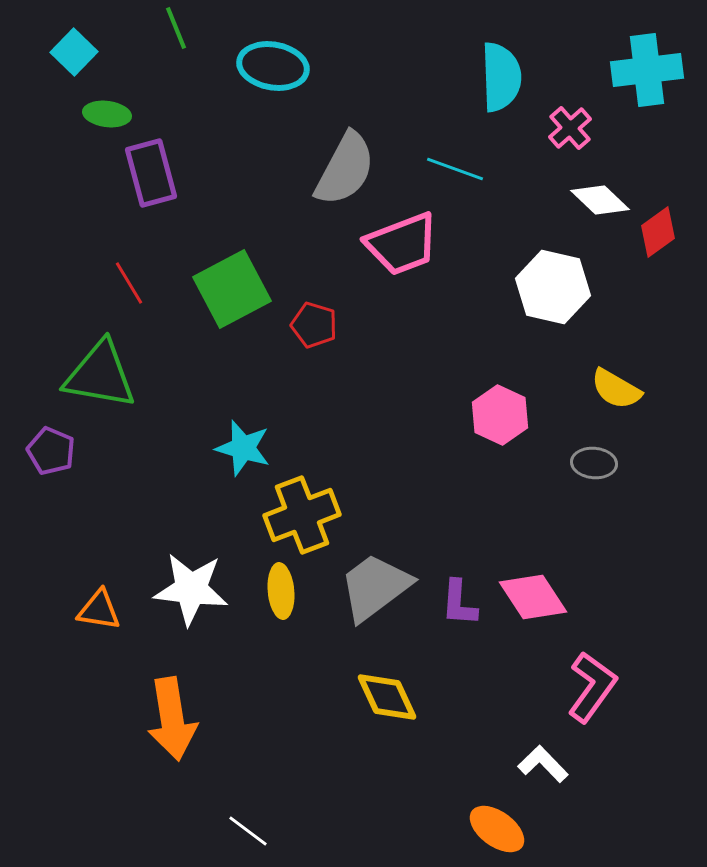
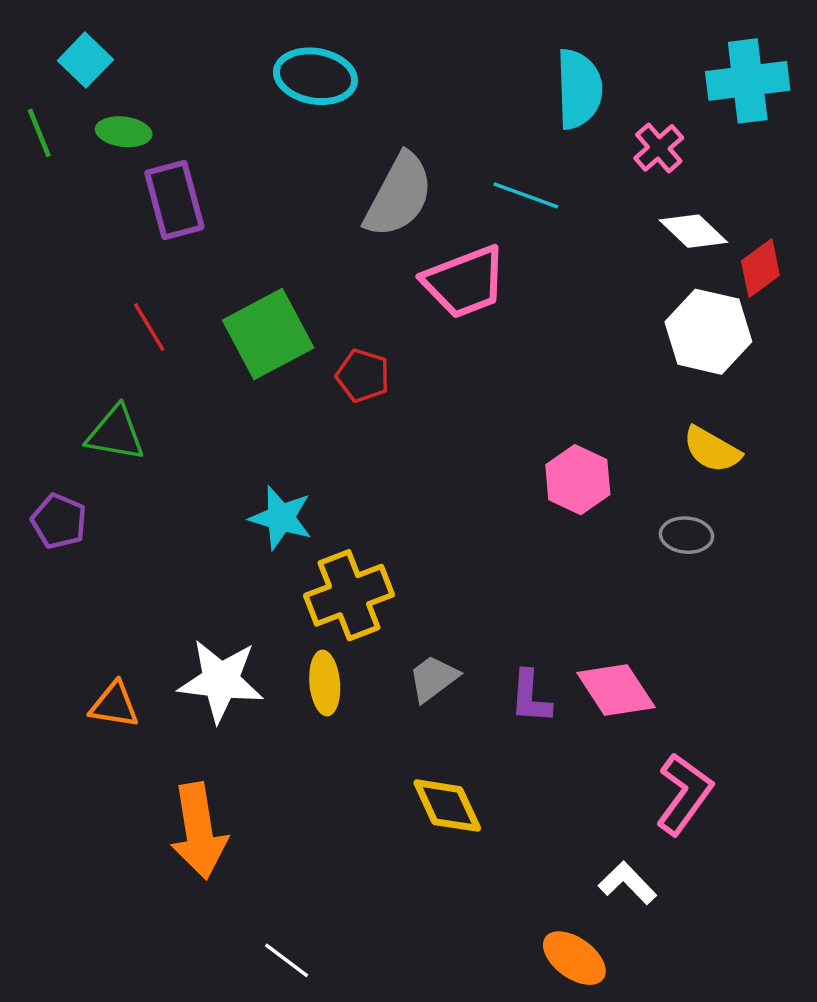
green line: (176, 28) -> (39, 133), moved
white hexagon: (553, 287) -> (708, 332), moved
green triangle: (100, 375) -> (116, 433), size x0.7
gray trapezoid: (375, 587) -> (433, 678), size x0.6

